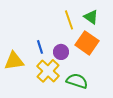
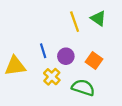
orange square: (87, 43) -> (94, 61), moved, size x0.7
yellow cross: (48, 71) -> (52, 77), size x0.7

